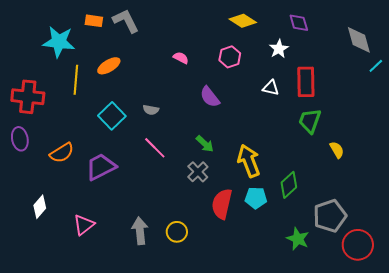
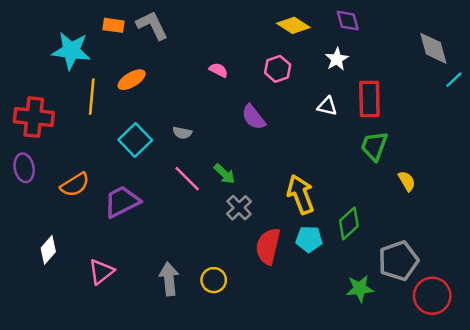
purple diamond: (299, 23) -> (348, 21), moved
green arrow: (205, 144) -> (225, 174), moved
green star: (298, 239) -> (360, 289), turned -30

